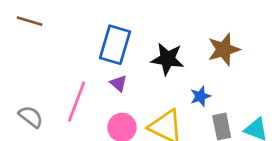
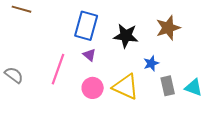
gray semicircle: (31, 117) -> (14, 75), moved

